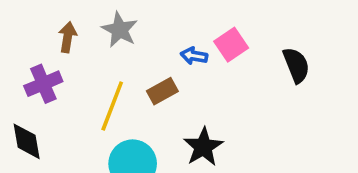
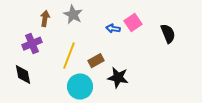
brown rectangle: (162, 91) -> (96, 61), moved
black star: (203, 147) -> (118, 78), turned -30

